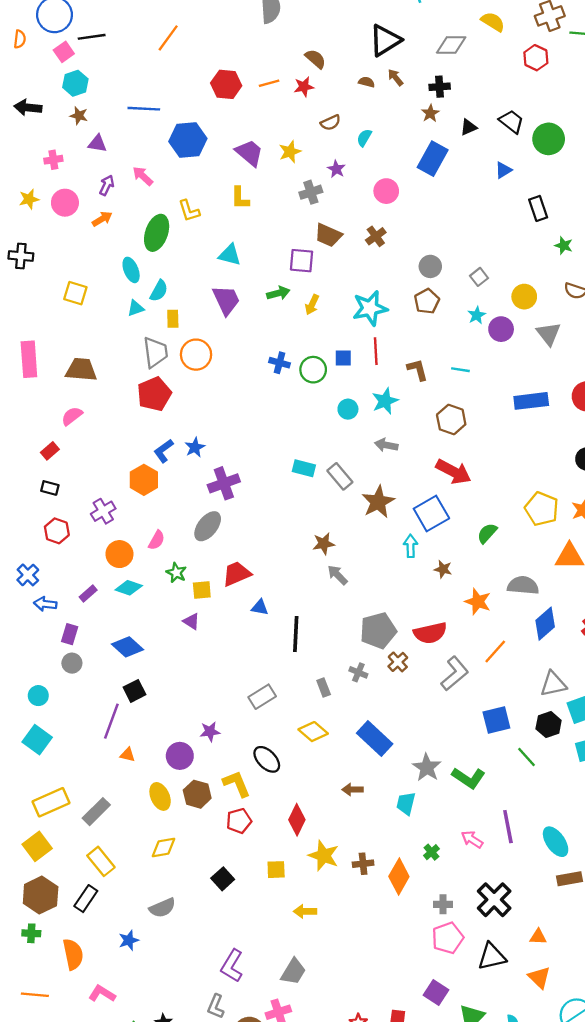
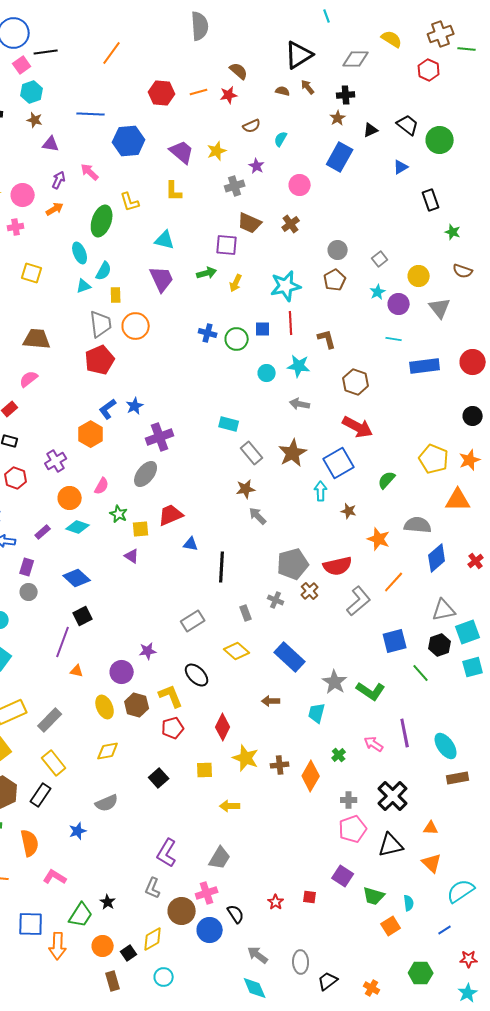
pink cross: (53, 160) -> (16, 227), moved
cyan line: (460, 370) -> (394, 339), moved
cyan star: (385, 401) -> (299, 366), turned 30
gray rectangle: (340, 476) -> (252, 453), moved

